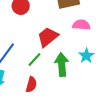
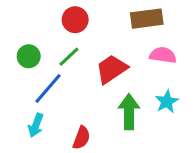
green line: (34, 59) -> (69, 57), moved

